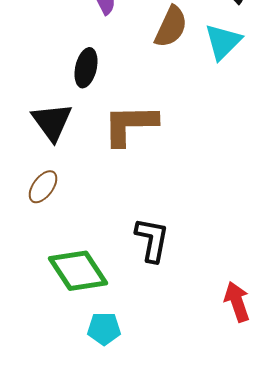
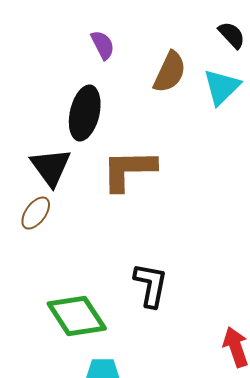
black ellipse: (86, 68) -> (85, 113), size x1.4
brown ellipse: (43, 187) -> (36, 213), moved

